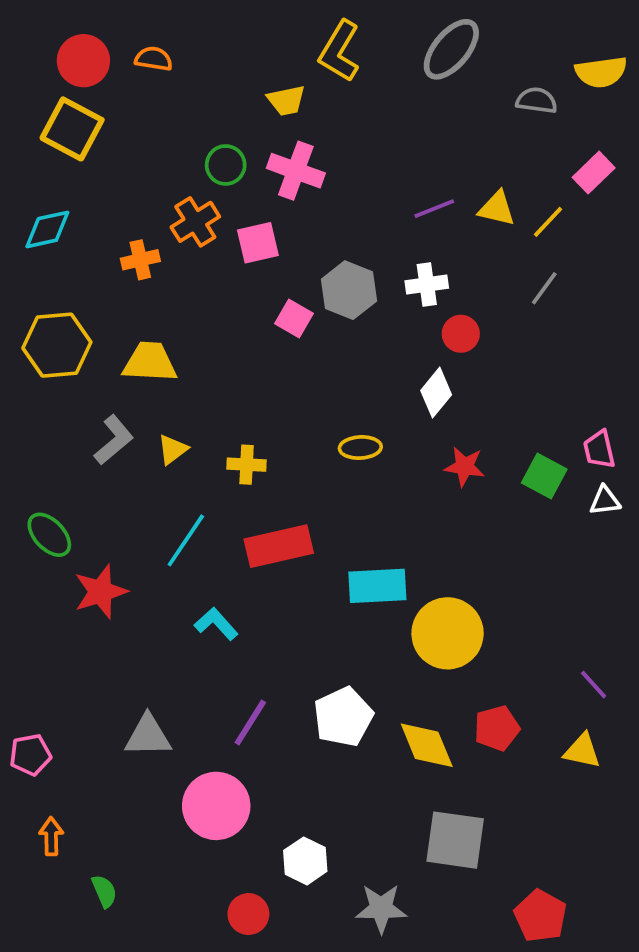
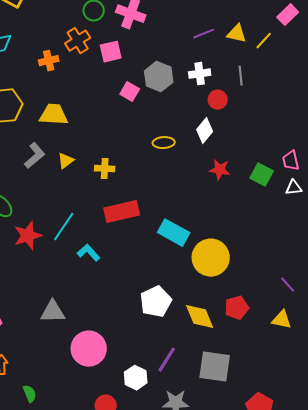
gray line: (544, 288) -> (241, 76), moved, turned -42
yellow ellipse: (360, 448) -> (164, 143), moved
cyan line: (186, 540) -> (64, 227), moved
cyan rectangle: (377, 586) -> (174, 233), turned 32
purple line: (250, 722) -> (167, 360), moved

